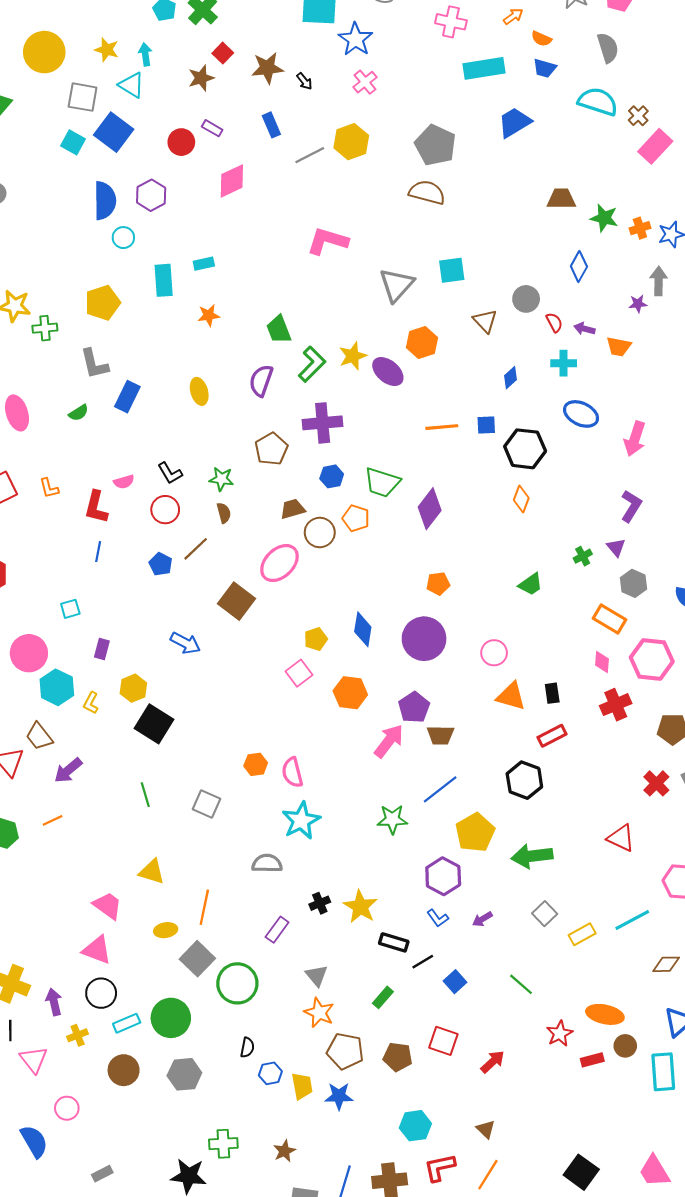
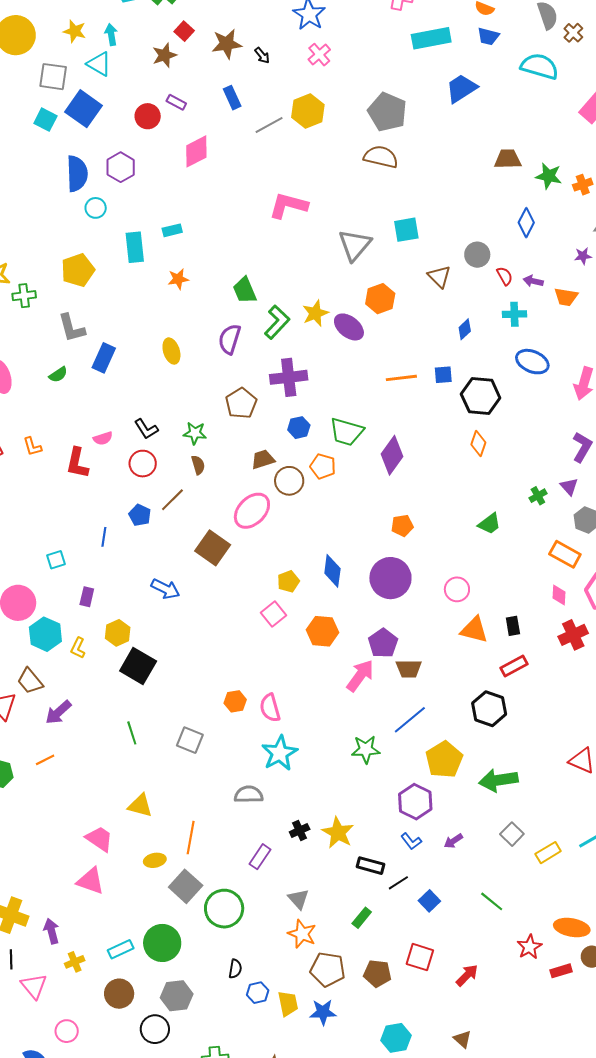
brown cross: (638, 116) -> (573, 33), moved
blue line: (98, 552) -> (104, 537), moved
black circle: (101, 993) -> (155, 1029), moved

